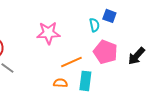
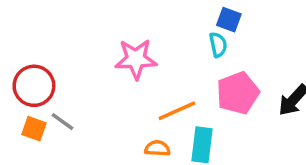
blue square: (109, 16) -> (229, 20), moved
pink pentagon: (105, 52) -> (238, 93), turned 30

